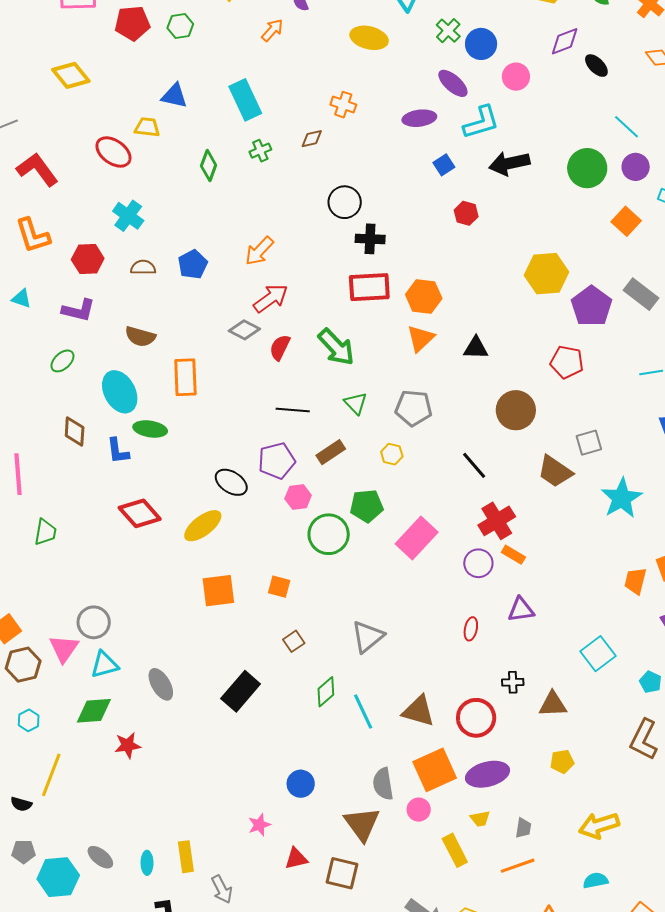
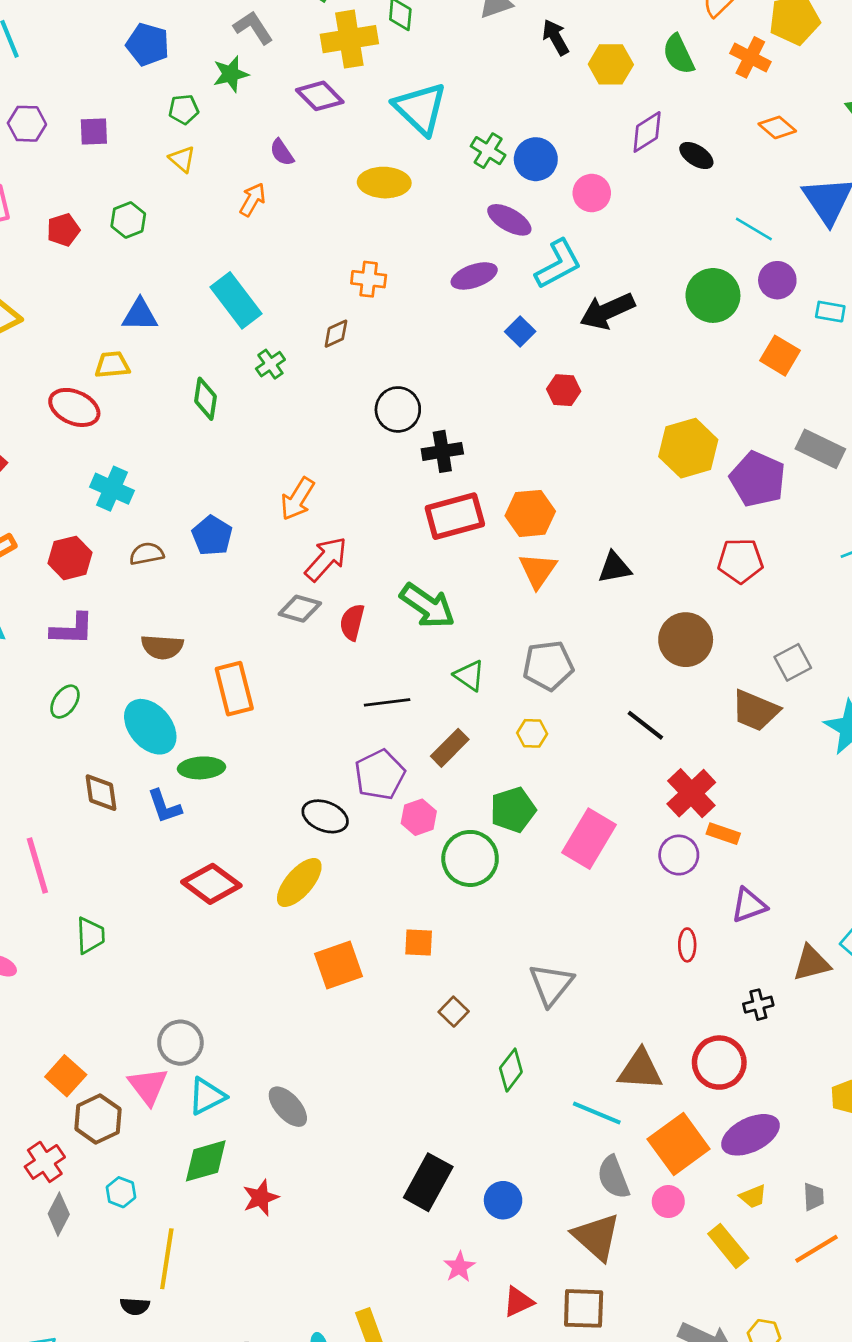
red pentagon: (132, 23) -> (63, 230), size x0.7
black rectangle: (241, 691) -> (428, 1182), moved
brown triangle: (553, 704) -> (812, 963), moved
cyan line: (363, 712) -> (597, 1113), moved, turned -30

